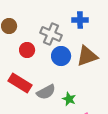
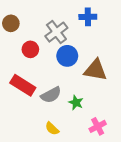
gray cross: (51, 34) -> (56, 32), turned 30
brown triangle: (87, 56) -> (95, 70), moved, turned 30

